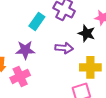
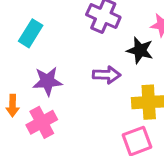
cyan rectangle: (37, 21) -> (31, 33), moved

